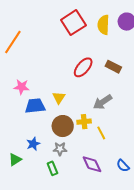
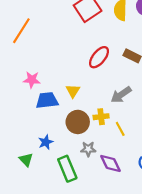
gray star: (60, 149) -> (88, 149), moved
green triangle: (15, 160) -> (26, 160), turned -40
green rectangle: (52, 168) -> (67, 169), size x1.6

